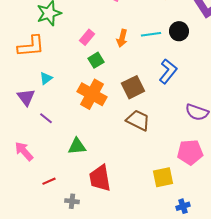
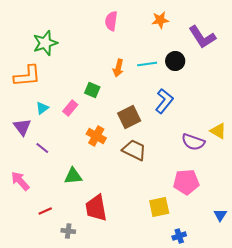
pink rectangle: (87, 37) -> (70, 108), moved
green square: (96, 60) -> (92, 90), turned -35
orange cross: (92, 94) -> (96, 136), moved, size x0.7

